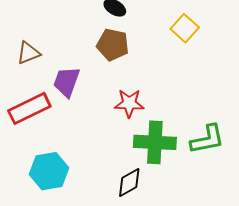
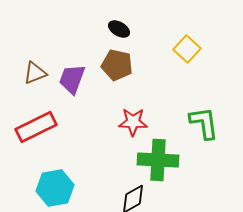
purple trapezoid: (66, 82) -> (72, 79), moved
green L-shape: (207, 139) -> (204, 123), moved, turned -87

